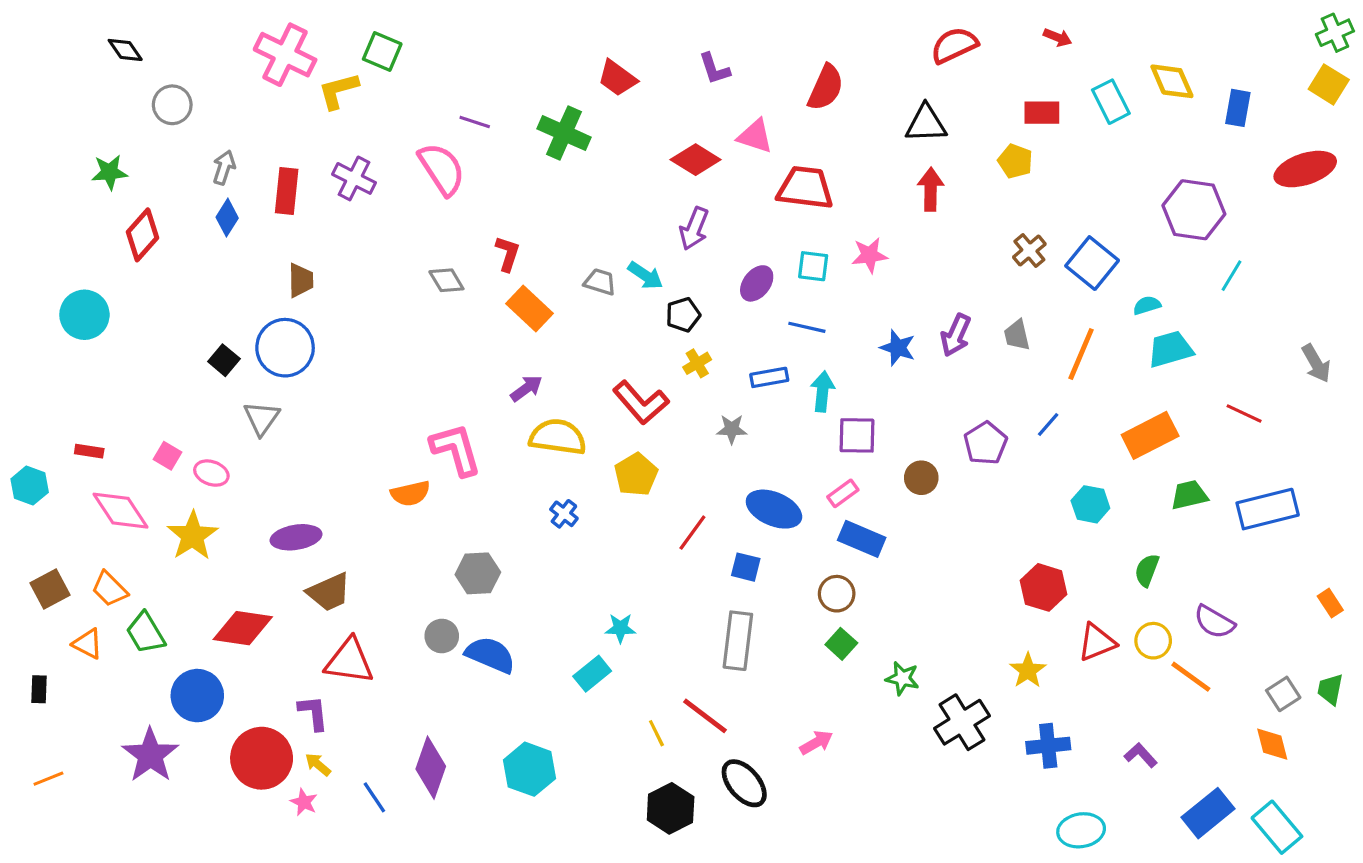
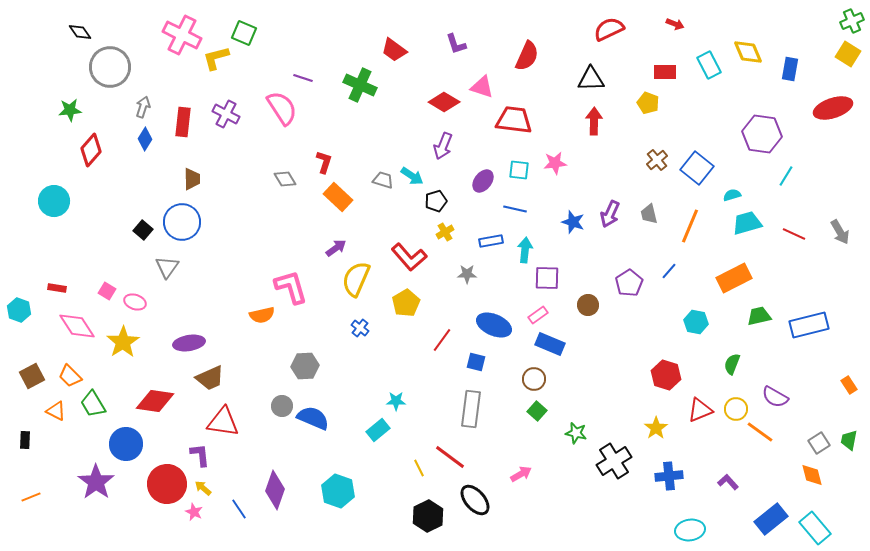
gray circle: (172, 105) -> (110, 67), size x1.6
red line: (1244, 413) -> (794, 234), moved
yellow semicircle: (558, 437) -> (356, 279), turned -75

